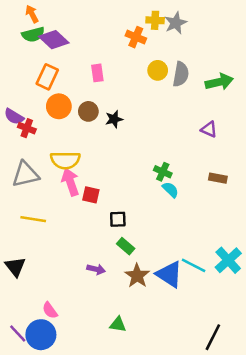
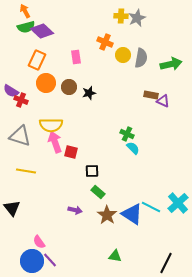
orange cross: (136, 37) -> (105, 42), moved
gray triangle: (25, 174) -> (20, 136), turned 30
brown rectangle: (218, 178) -> (151, 95), moved
green triangle: (118, 324) -> (115, 256), moved
purple line: (18, 333) -> (50, 260), moved

